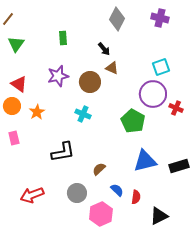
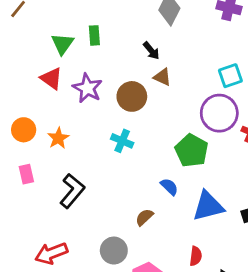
green triangle: (16, 44) -> (62, 44), moved
purple star: (58, 76) -> (87, 88), turned -30
red triangle: (19, 84) -> (51, 78), moved
black L-shape: (63, 152) -> (72, 191), moved, turned -40
blue semicircle: (117, 190) -> (169, 187), moved

